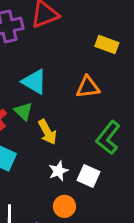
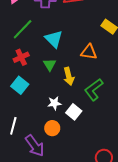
green triangle: (23, 111) -> (50, 65), moved
yellow arrow: (47, 132) -> (69, 76), moved

